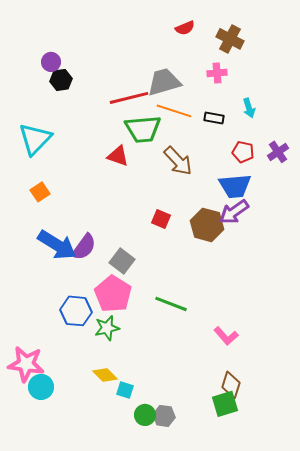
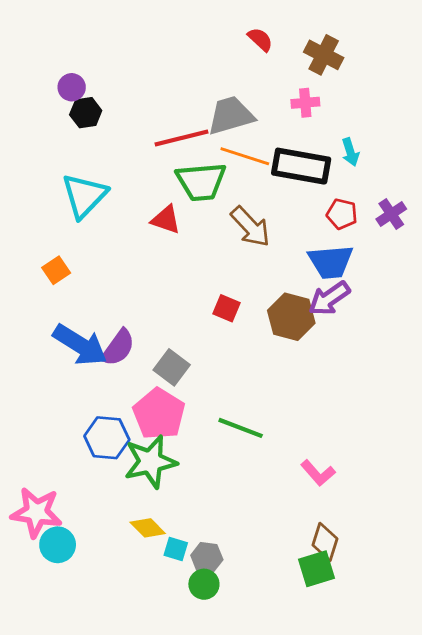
red semicircle: (185, 28) -> (260, 39), turned -114
black rectangle: (214, 118) -> (301, 166), size x2.0
cyan triangle: (35, 139) -> (84, 196), moved
green star: (107, 328) -> (150, 462), size x1.5
gray hexagon: (164, 416) -> (207, 557), moved

